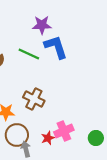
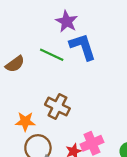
purple star: (42, 25) -> (67, 21), turned 30

